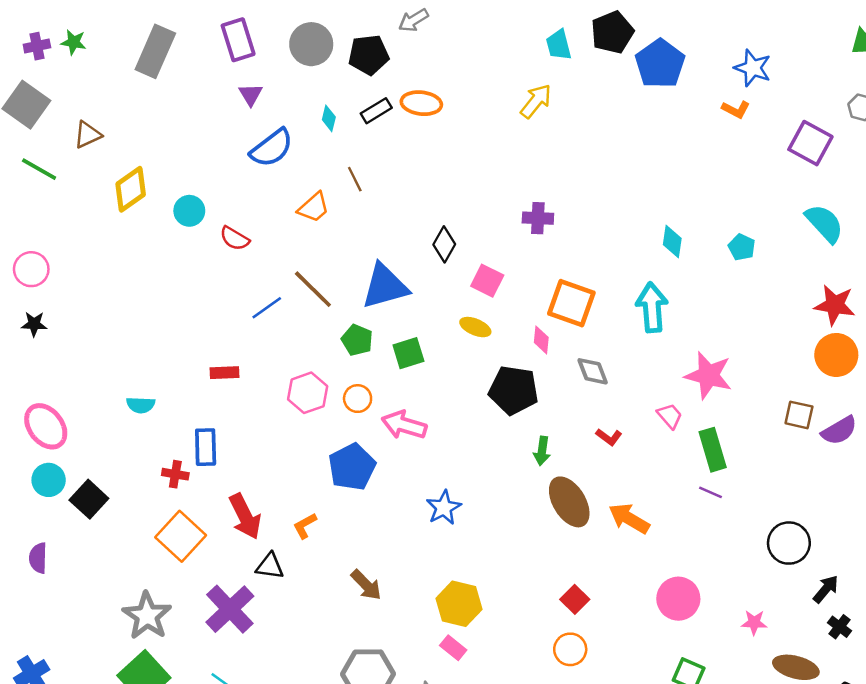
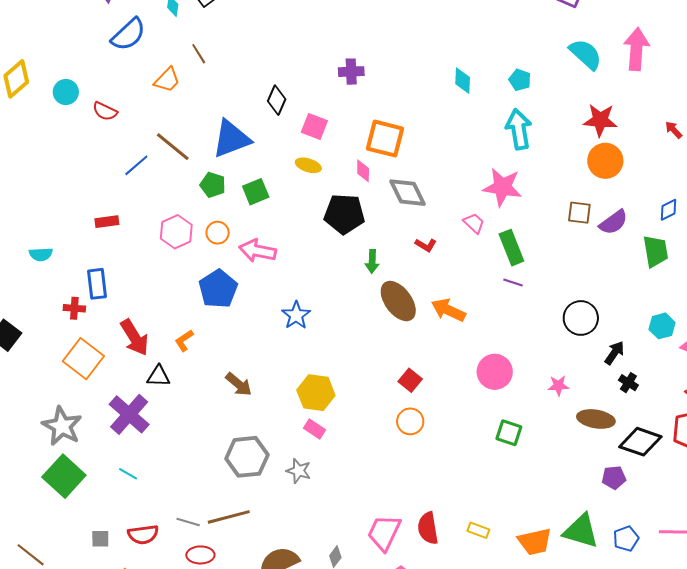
cyan arrow: (652, 307) -> (519, 129), moved
gray diamond: (593, 371) -> (407, 193), size x1.4

